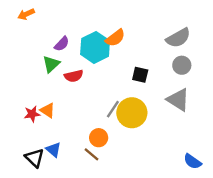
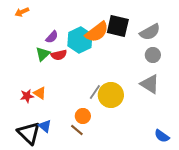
orange semicircle: (115, 38) -> (97, 32), size x1.4
black square: (140, 75) -> (118, 26), moved, size x1.6
red semicircle: (74, 76) -> (59, 55), moved
black triangle: (34, 158) -> (29, 133), size x1.4

